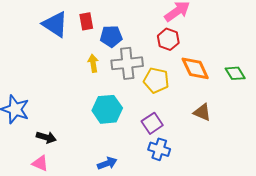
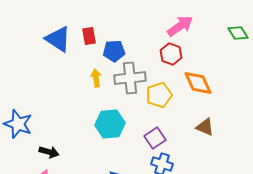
green diamond: (235, 73) -> (238, 33), moved
yellow pentagon: (156, 80) -> (159, 95), turned -30

